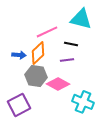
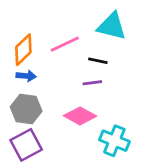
orange diamond: (38, 53) -> (23, 50), moved
gray hexagon: (36, 76) -> (26, 109), moved

